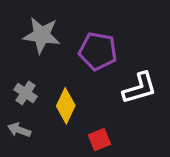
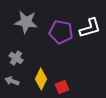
white L-shape: (140, 88) -> (90, 28), moved
yellow diamond: (66, 106) -> (41, 79), moved

